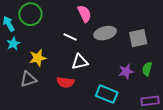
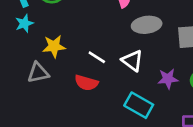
white line: (70, 37) -> (97, 57), moved
white triangle: (80, 62) -> (132, 61), moved, turned 42

